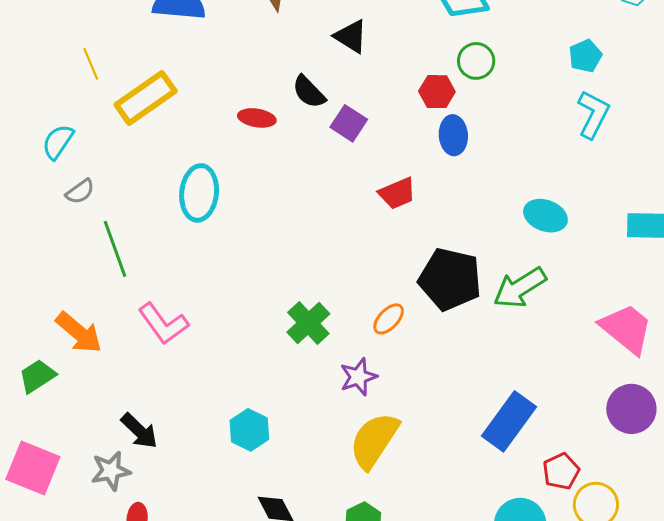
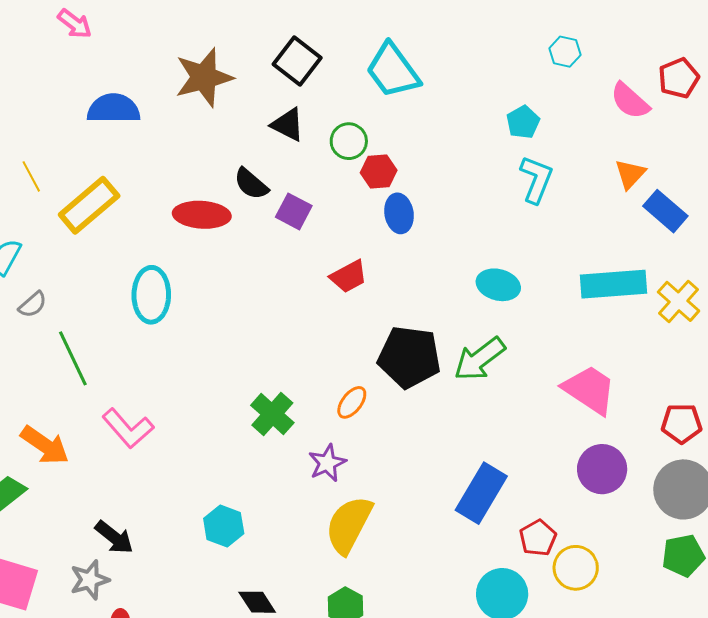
green circle: (476, 61) -> (349, 141), moved
red ellipse: (257, 118) -> (202, 215), size x1.5

